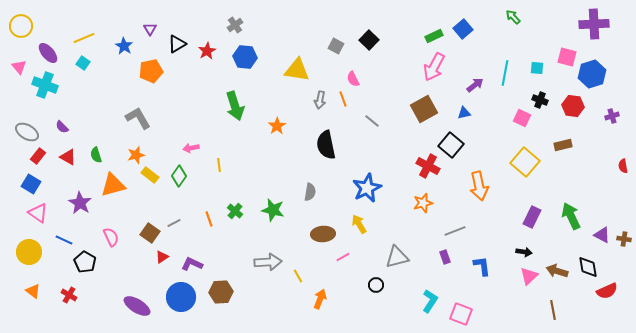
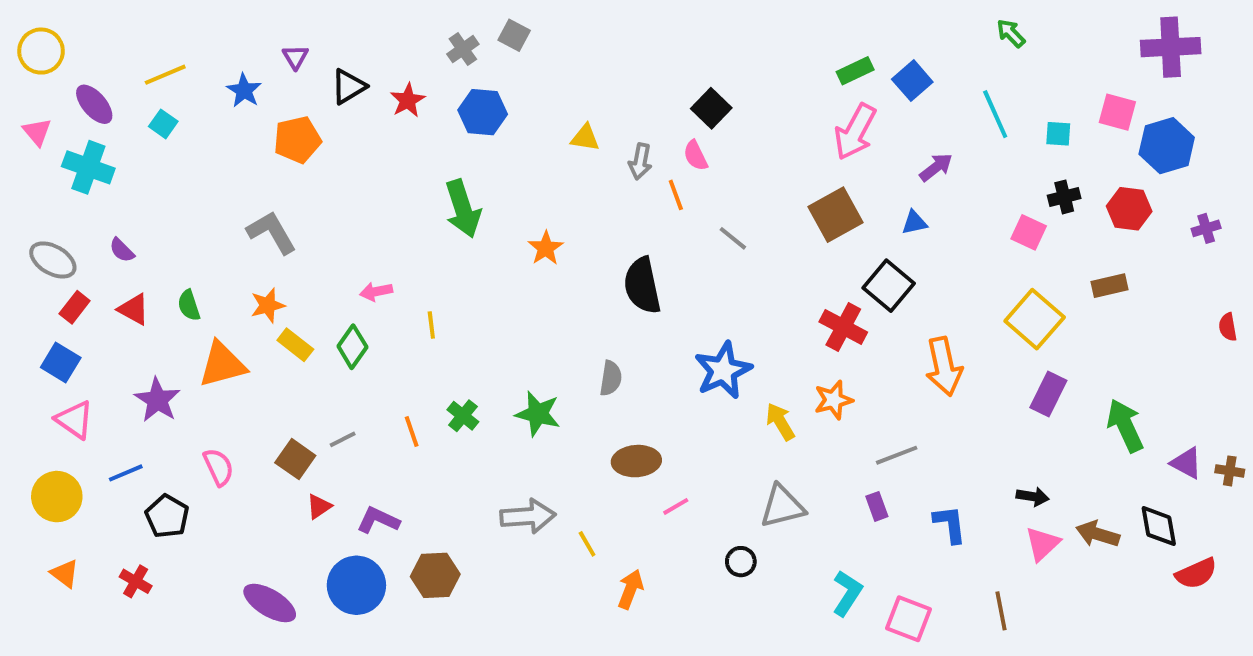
blue square: (463, 29) -> (912, 81), moved
black square: (369, 40) -> (711, 108), moved
gray square: (336, 46) -> (514, 35), moved
yellow triangle: (297, 70) -> (585, 138), size x0.6
cyan line: (505, 73) -> (995, 114), moved, turned -35
gray arrow: (320, 100) -> (640, 161), moved
black cross: (540, 100) -> (1064, 197), turned -35
purple rectangle: (532, 217) -> (1048, 394), moved
yellow arrow: (359, 224) -> (780, 422), moved
blue line: (64, 240) -> (126, 473), turned -48
brown line: (553, 310) -> (1001, 611), moved

